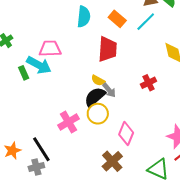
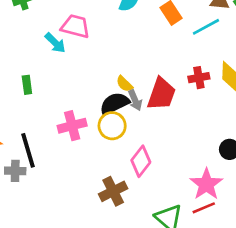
red trapezoid: (108, 49) -> (161, 94), moved
cyan arrow: (39, 65) -> (55, 43), size x0.7
green rectangle: (24, 73) -> (27, 85), moved
red cross: (149, 83) -> (199, 78), moved

